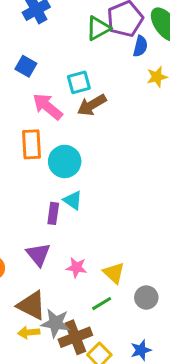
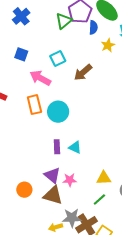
brown arrow: (92, 105) -> (83, 72), moved
cyan triangle: (73, 200) -> (75, 147), moved
pink star: (76, 268) -> (70, 180), moved
yellow triangle: (114, 273) -> (104, 178), turned -35
brown triangle: (32, 305) -> (53, 195), moved

